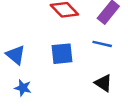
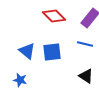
blue triangle: (16, 55) -> (27, 51), moved

